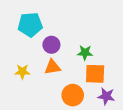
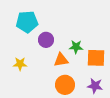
orange triangle: (53, 67) -> (61, 60), moved
orange square: (95, 74) -> (96, 58), moved

